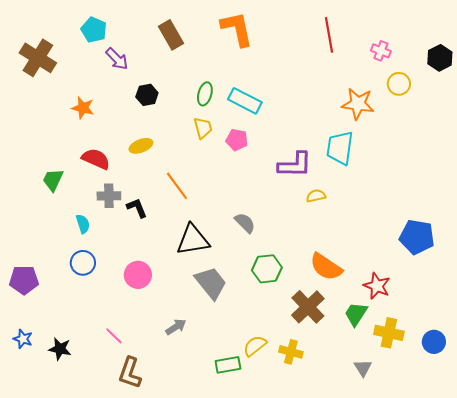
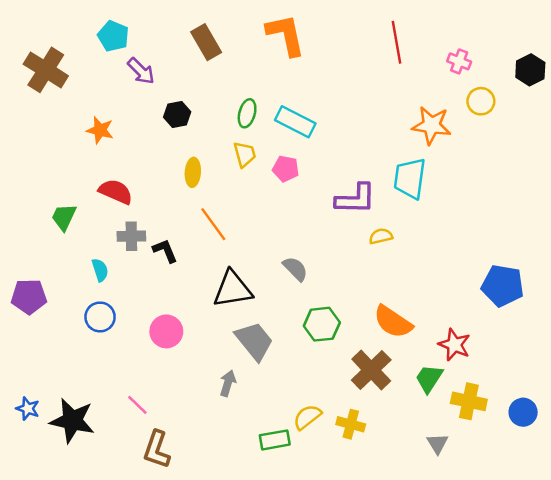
yellow ellipse: (141, 146) -> (193, 172), moved, turned -65
purple pentagon: (24, 280) -> (29, 296), moved
gray arrow: (176, 327) -> (228, 383), moved, turned -40
black star: (60, 349) -> (72, 421), size x1.6

